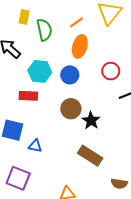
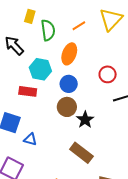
orange ellipse: (80, 46) -> (69, 54), moved
blue circle: (70, 75) -> (69, 84), moved

